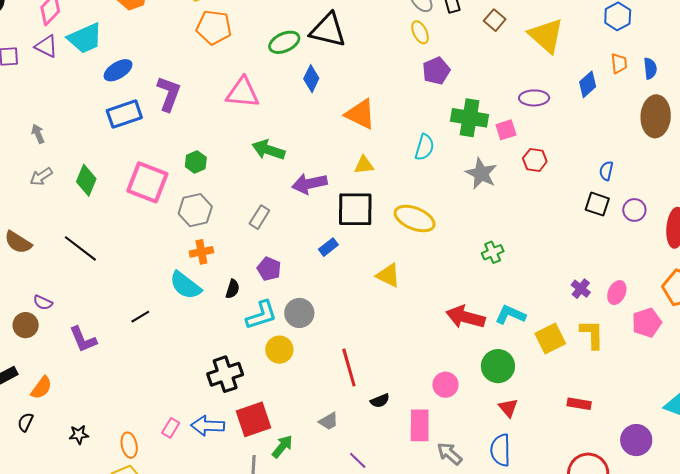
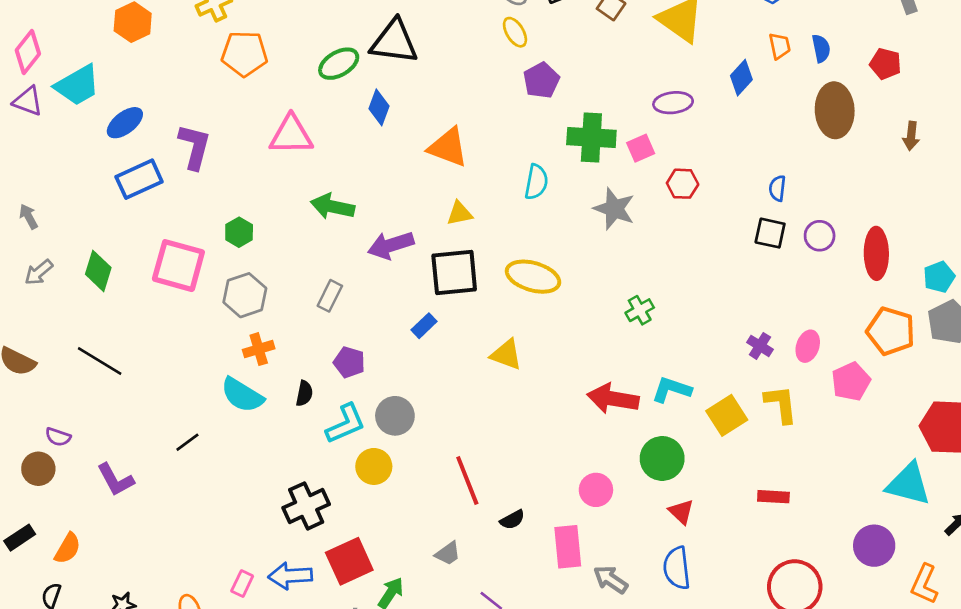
purple circle: (636, 440) -> (874, 546), moved

